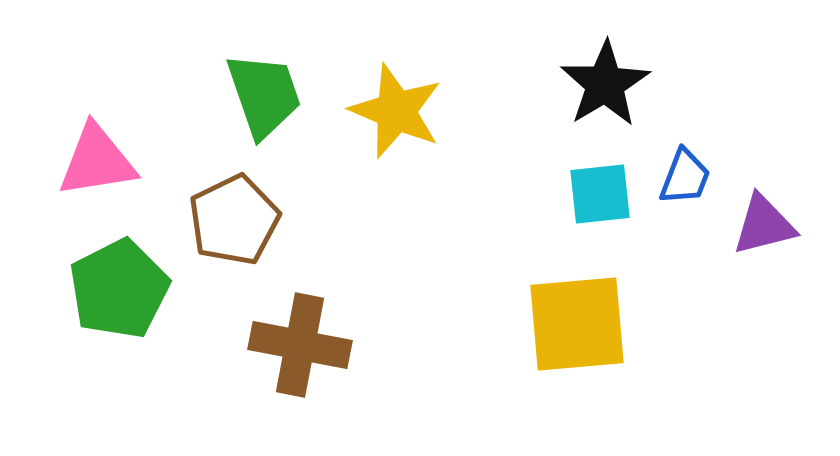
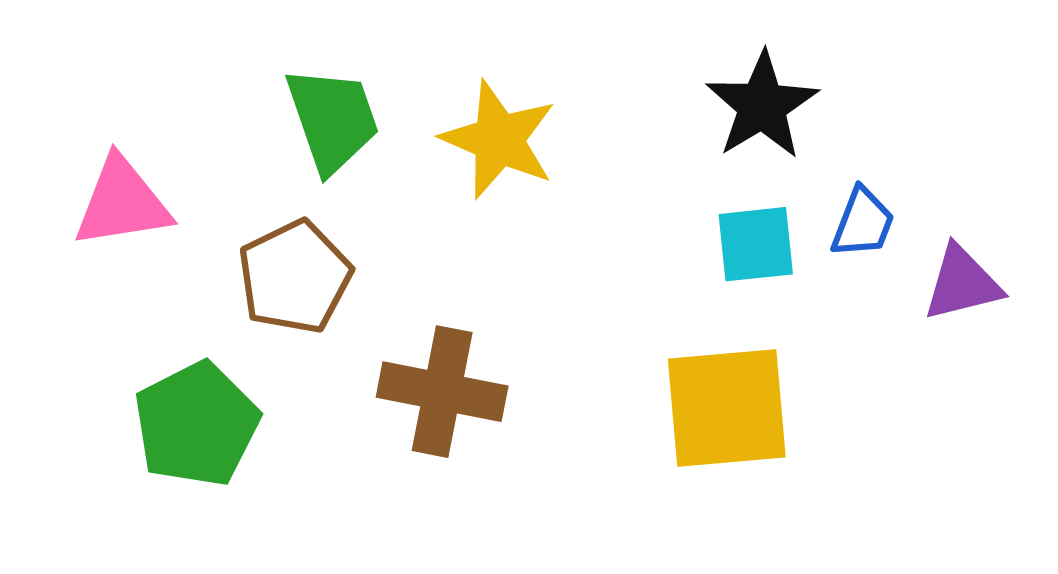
green pentagon: (119, 289) -> (196, 424), moved
brown cross: (300, 345) -> (442, 392), moved

